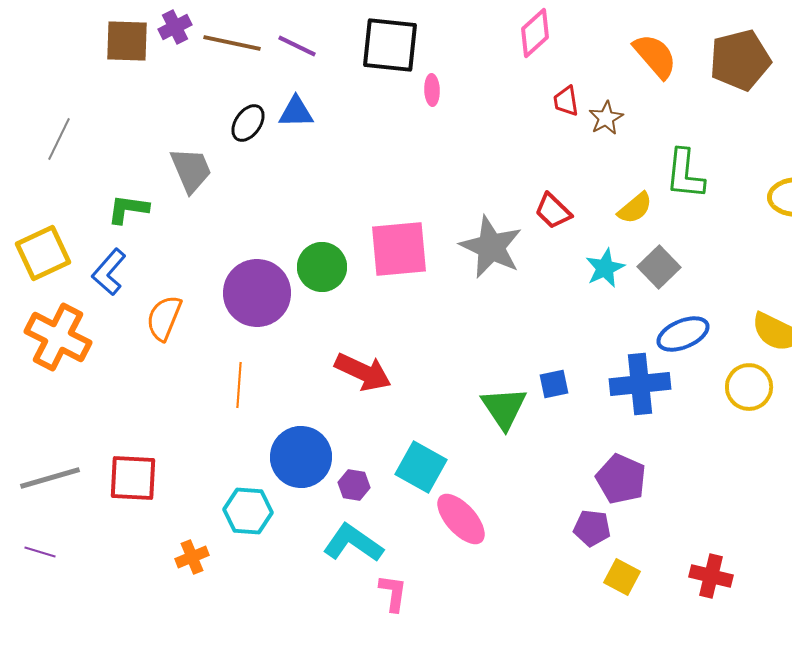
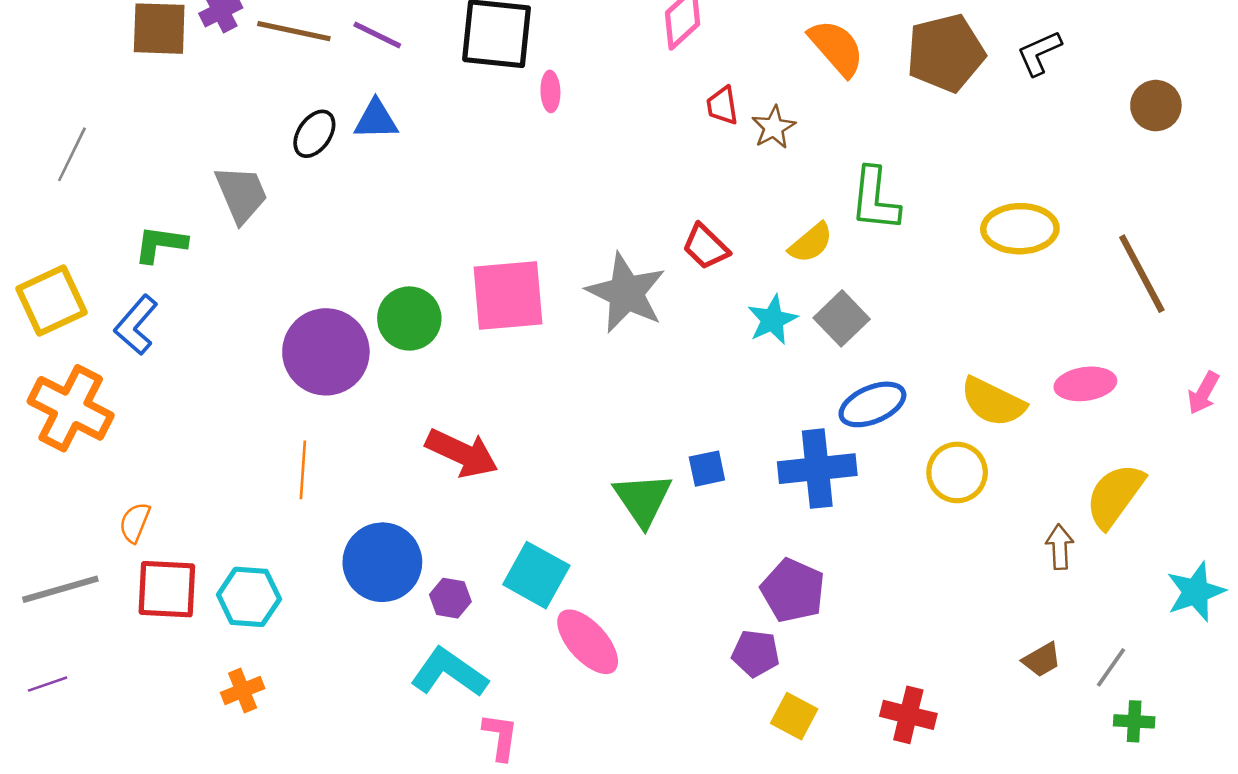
orange semicircle: (164, 318) -> (135, 522), moved, size x0.7
cyan hexagon: (248, 511) -> (249, 597), moved
purple line: (40, 552) -> (48, 684), turned -36

